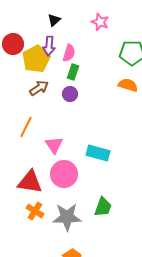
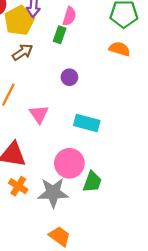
pink semicircle: (69, 53) -> (69, 16), moved
purple circle: (70, 94) -> (69, 77), moved
pink circle: (64, 174) -> (69, 163), moved

